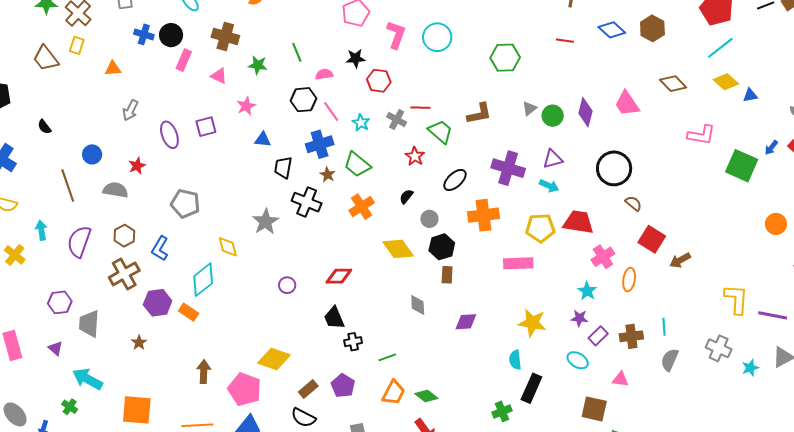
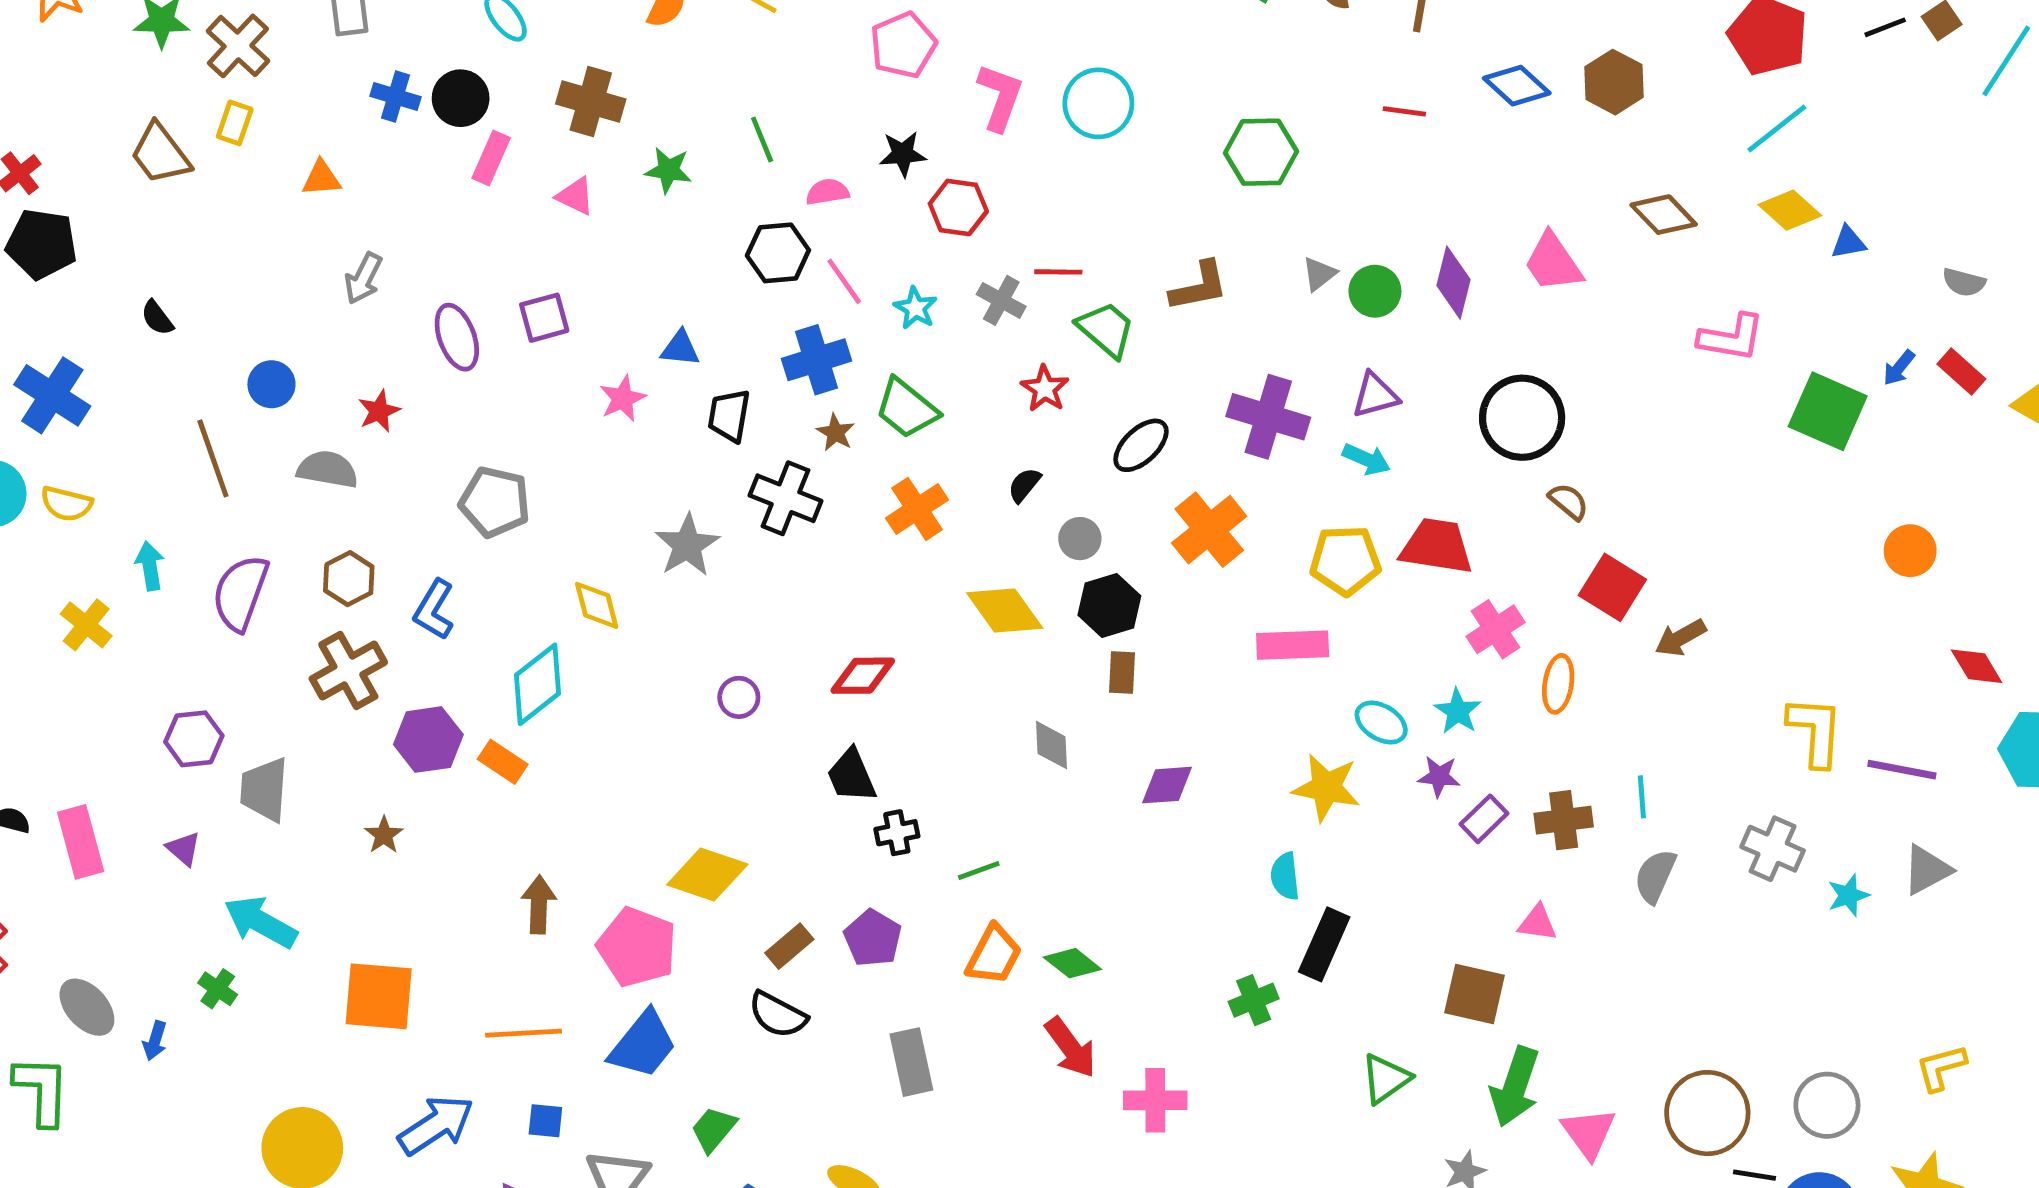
pink star: (246, 106) -> (623, 399), moved
orange cross: (483, 215) -> (1209, 530), turned -32
cyan ellipse: (578, 360) -> (1381, 723), moved

